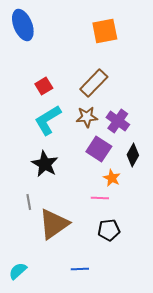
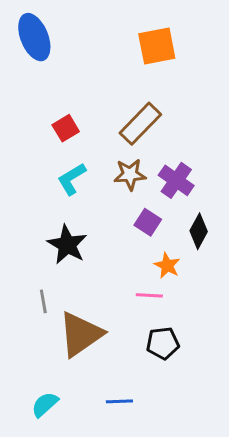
cyan L-shape: (48, 120) -> (72, 179), size x0.7
purple square: (99, 149) -> (148, 222), size x0.7
cyan semicircle: (18, 271) -> (45, 404), moved

